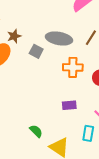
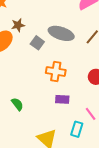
orange cross: (73, 67) -> (56, 71), moved
green semicircle: (36, 131) -> (17, 104), moved

